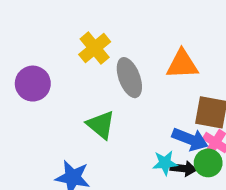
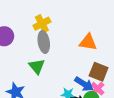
gray ellipse: (129, 78) -> (44, 42), moved

